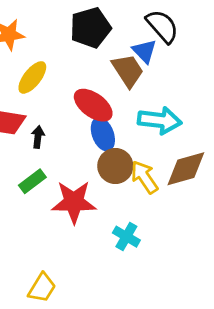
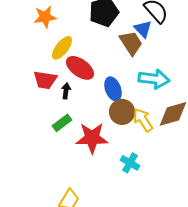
red ellipse: (93, 105) -> (80, 68), moved

